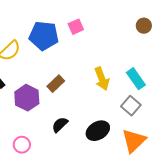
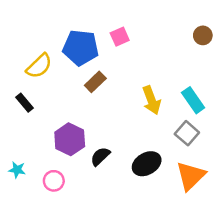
brown rectangle: (56, 84) -> (95, 82), moved
purple hexagon: (27, 98) -> (70, 139), moved

